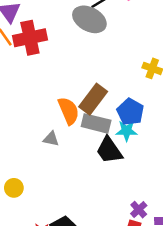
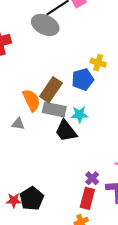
blue pentagon: (130, 112) -> (83, 79), moved, turned 30

